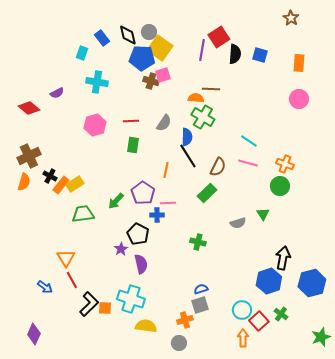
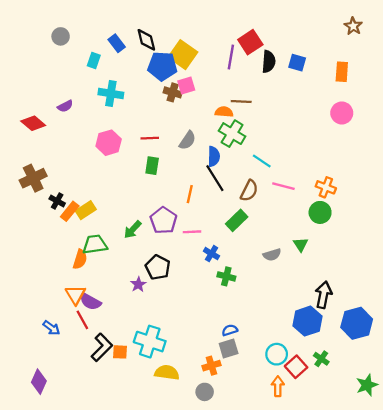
brown star: (291, 18) -> (353, 26), moved
gray circle: (149, 32) -> (61, 36), moved
cyan line: (249, 141) -> (262, 161), moved
orange semicircle: (24, 182) -> (80, 259), moved
blue cross: (157, 215) -> (211, 254), moved, turned 32
purple semicircle: (141, 264) -> (90, 302), moved, turned 132

